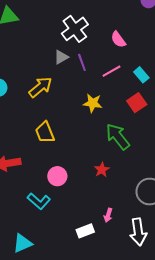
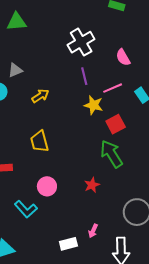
gray triangle: (61, 57) -> (15, 70), moved
yellow arrow: (40, 87) -> (40, 96), size x0.7
yellow star: (93, 103) -> (93, 105), moved
red square: (137, 103) -> (116, 124), moved

